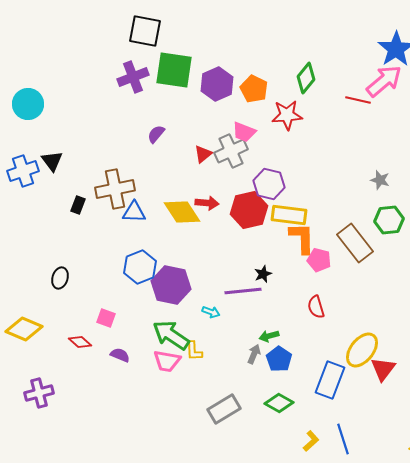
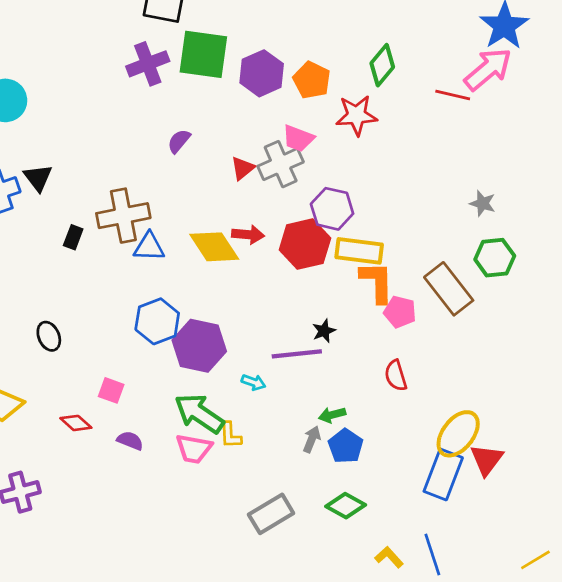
black ellipse: (60, 278) -> (49, 336), turned -40
blue rectangle: (330, 380) -> (443, 474), moved
yellow L-shape: (311, 441) -> (389, 557), turned -90

